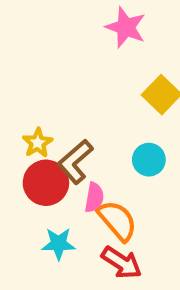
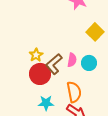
pink semicircle: (94, 197) -> (72, 60), moved
orange semicircle: (117, 221) -> (74, 92), turned 30

